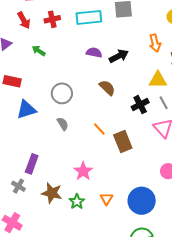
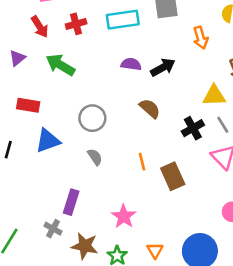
orange arrow: (155, 43) -> (201, 38), moved
green arrow: (39, 51) -> (60, 65), size x1.6
orange line: (99, 129) -> (142, 162), turned 32
purple rectangle: (32, 164) -> (71, 202), moved
gray cross: (18, 186) -> (53, 229), moved

